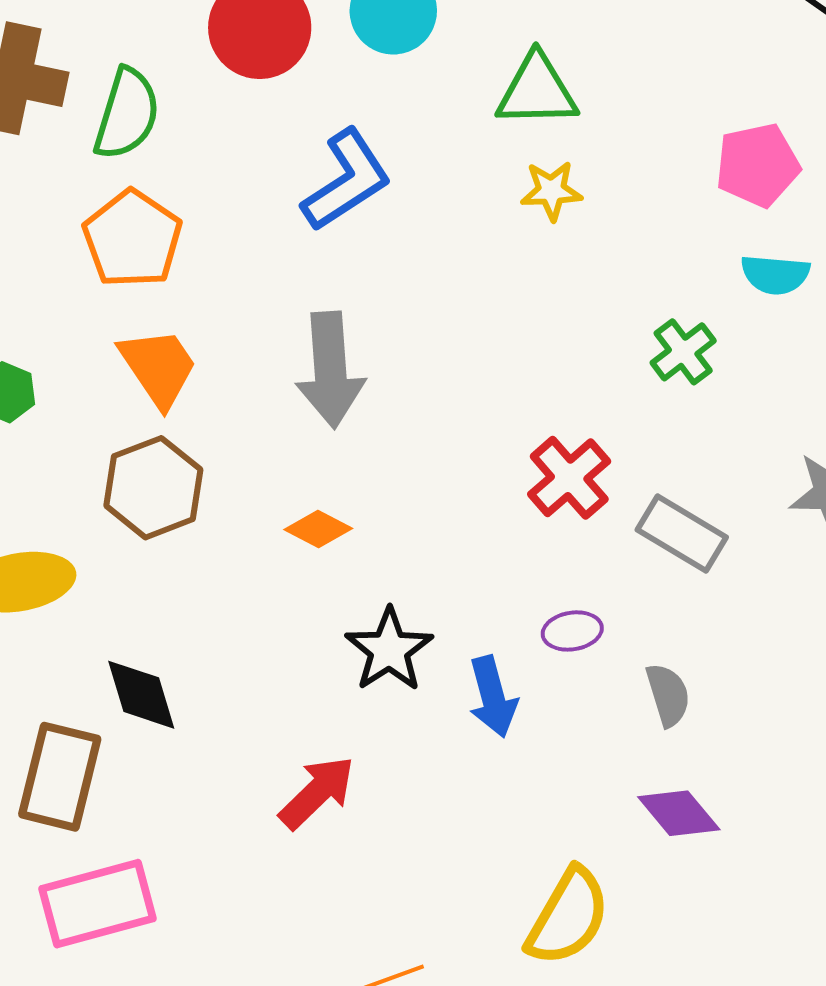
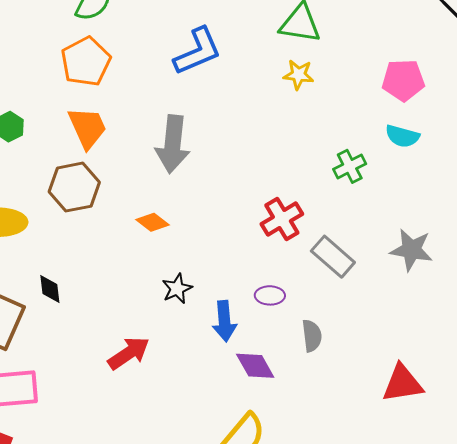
black star: (389, 650) -> (177, 289), size x0.7
black diamond: (141, 695) -> (50, 289), size x0.7
purple diamond: (679, 813) -> (255, 366), moved

